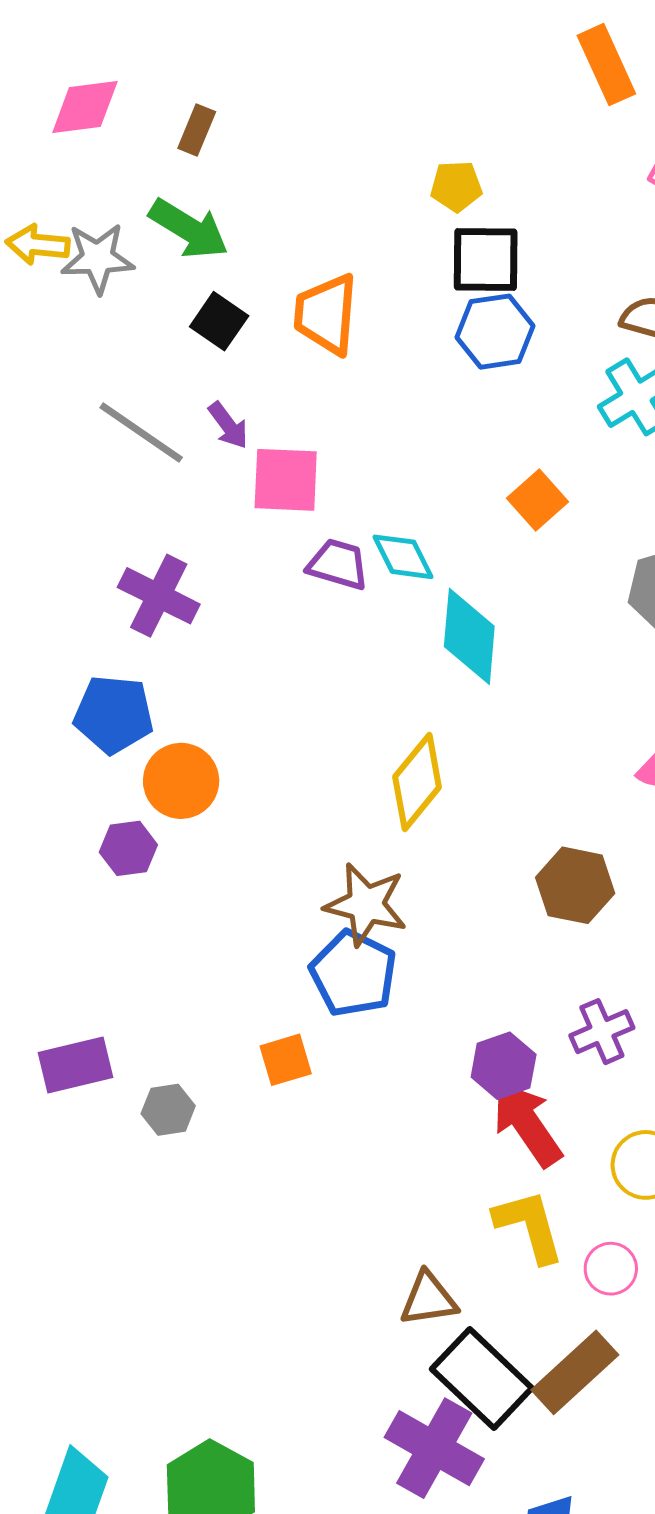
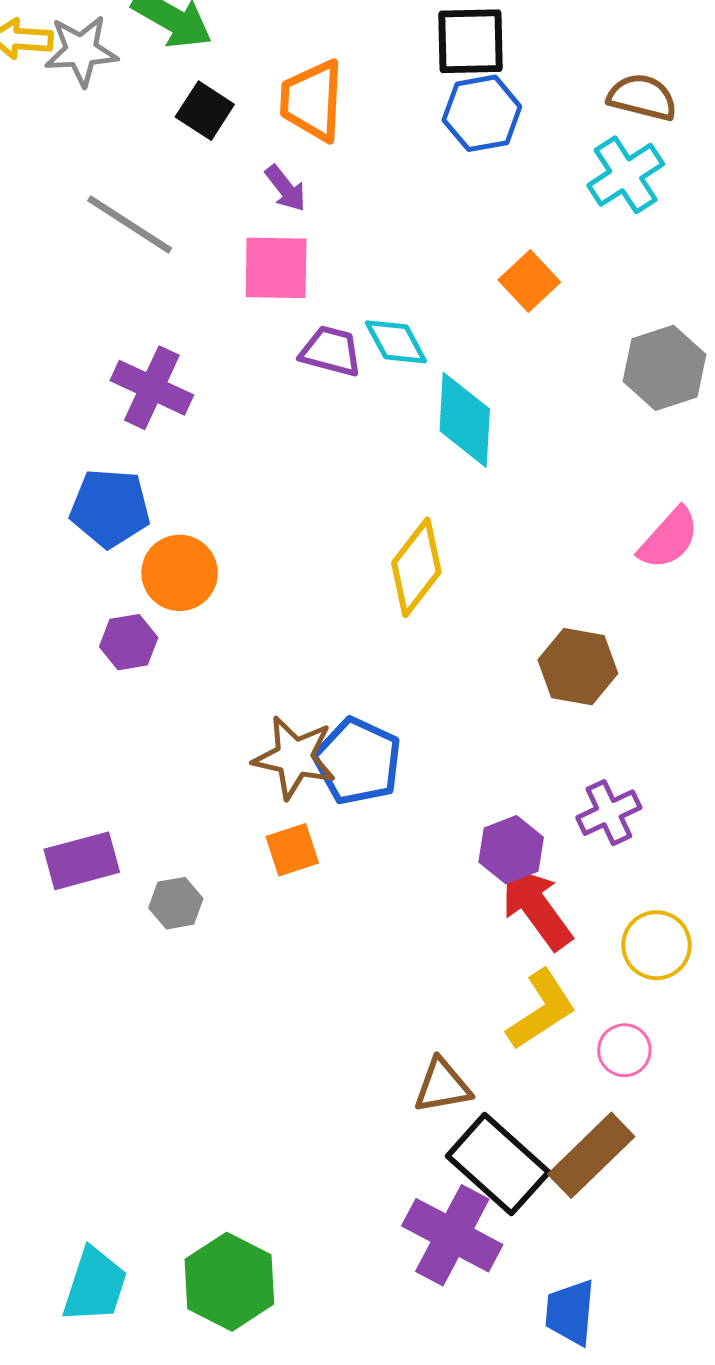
purple arrow: (228, 425) -> (286, 188), moved
brown star: (366, 905) -> (295, 757), moved
yellow L-shape: (529, 1226) -> (541, 1010), turned 74

